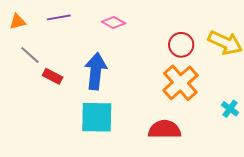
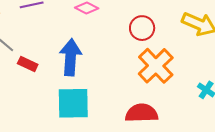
red circle: (181, 45) -> (142, 28), moved

